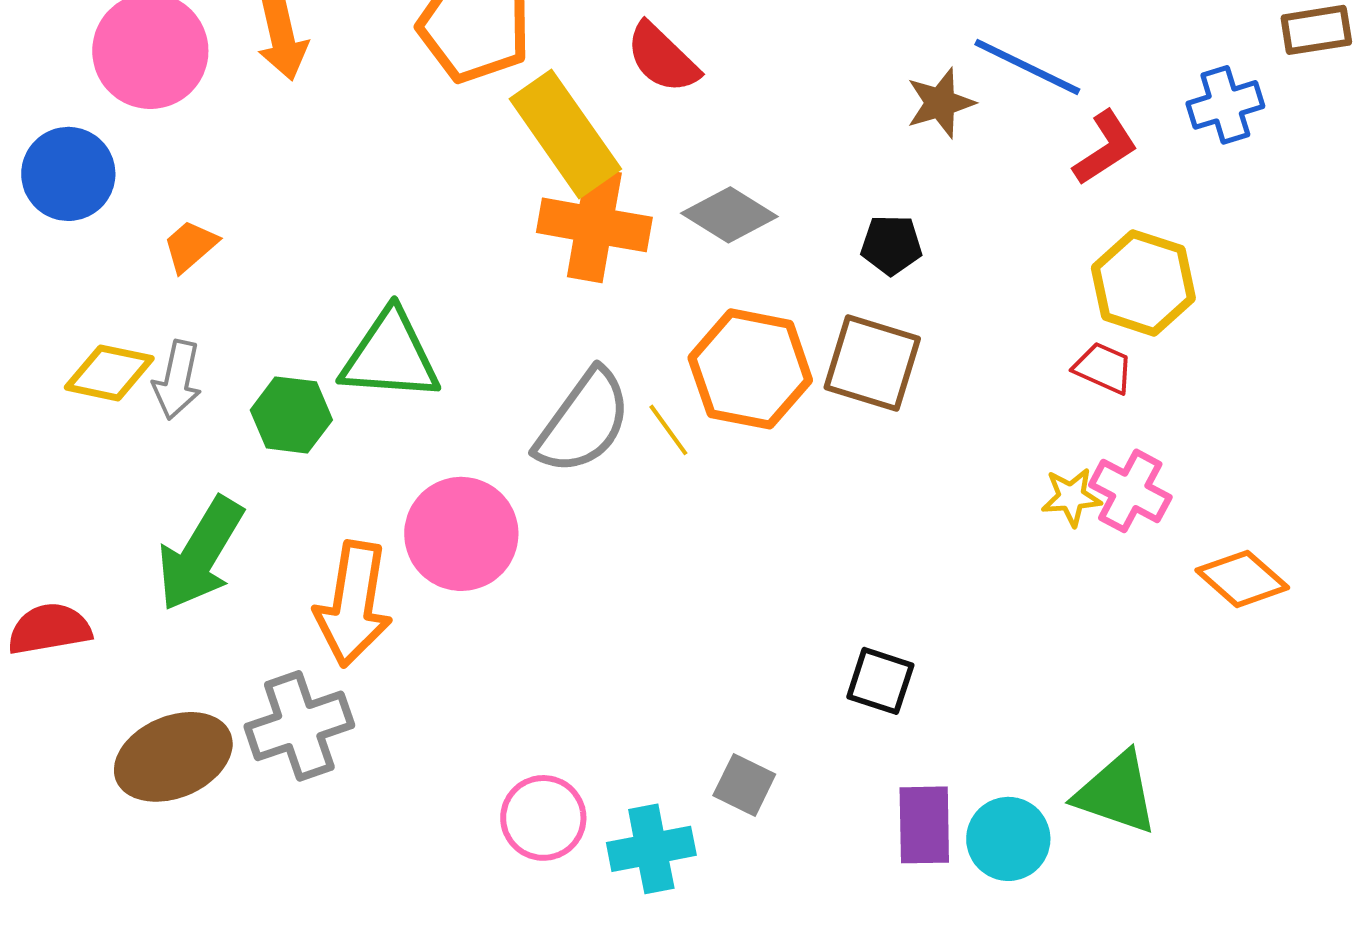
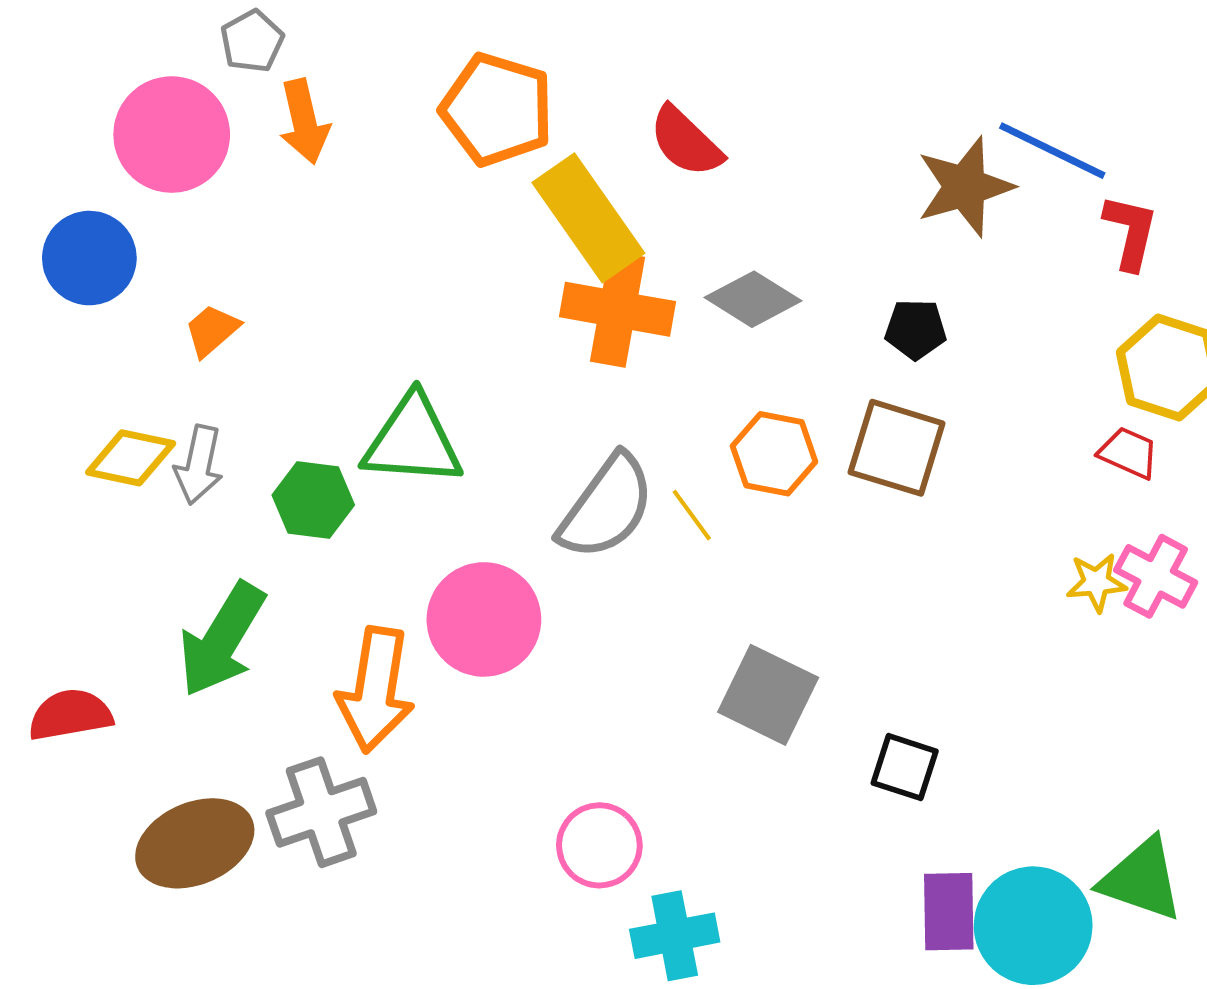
brown star: (940, 103) -> (965, 187), size x1.4
red L-shape: (1105, 148) -> (1130, 232), turned -44
orange hexagon: (750, 369) -> (774, 454), size x0.7
gray square: (744, 785) -> (768, 695), moved, size x1.6
pink circle: (543, 818) -> (599, 845), moved
cyan circle: (1008, 839) -> (1033, 926), size x1.4

